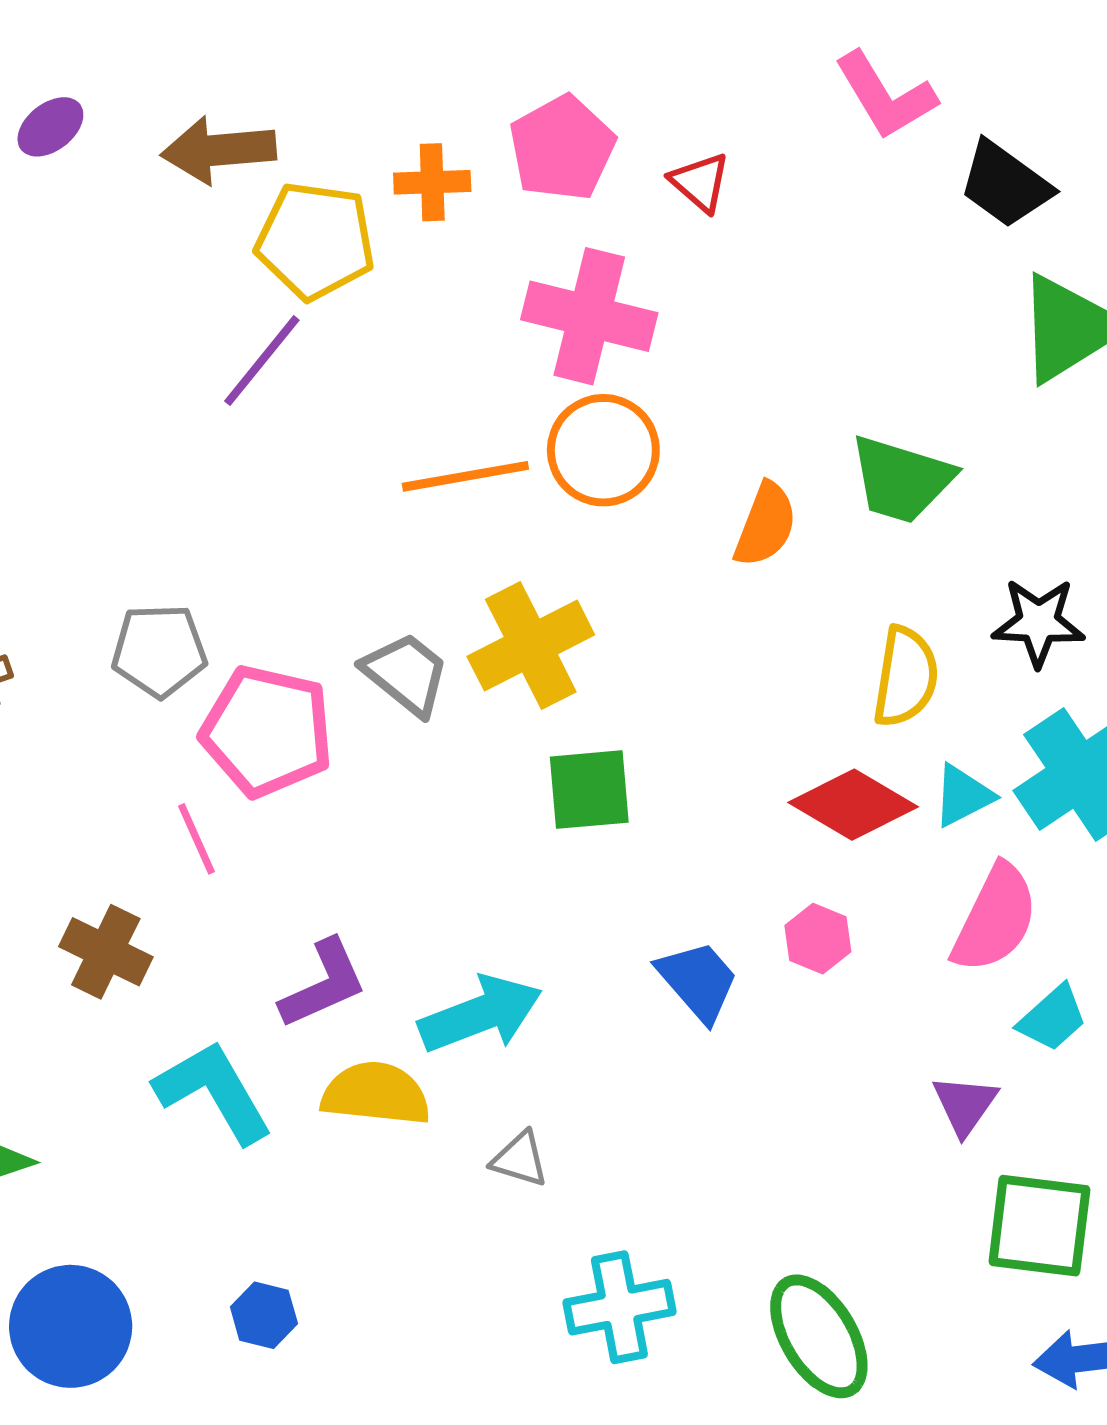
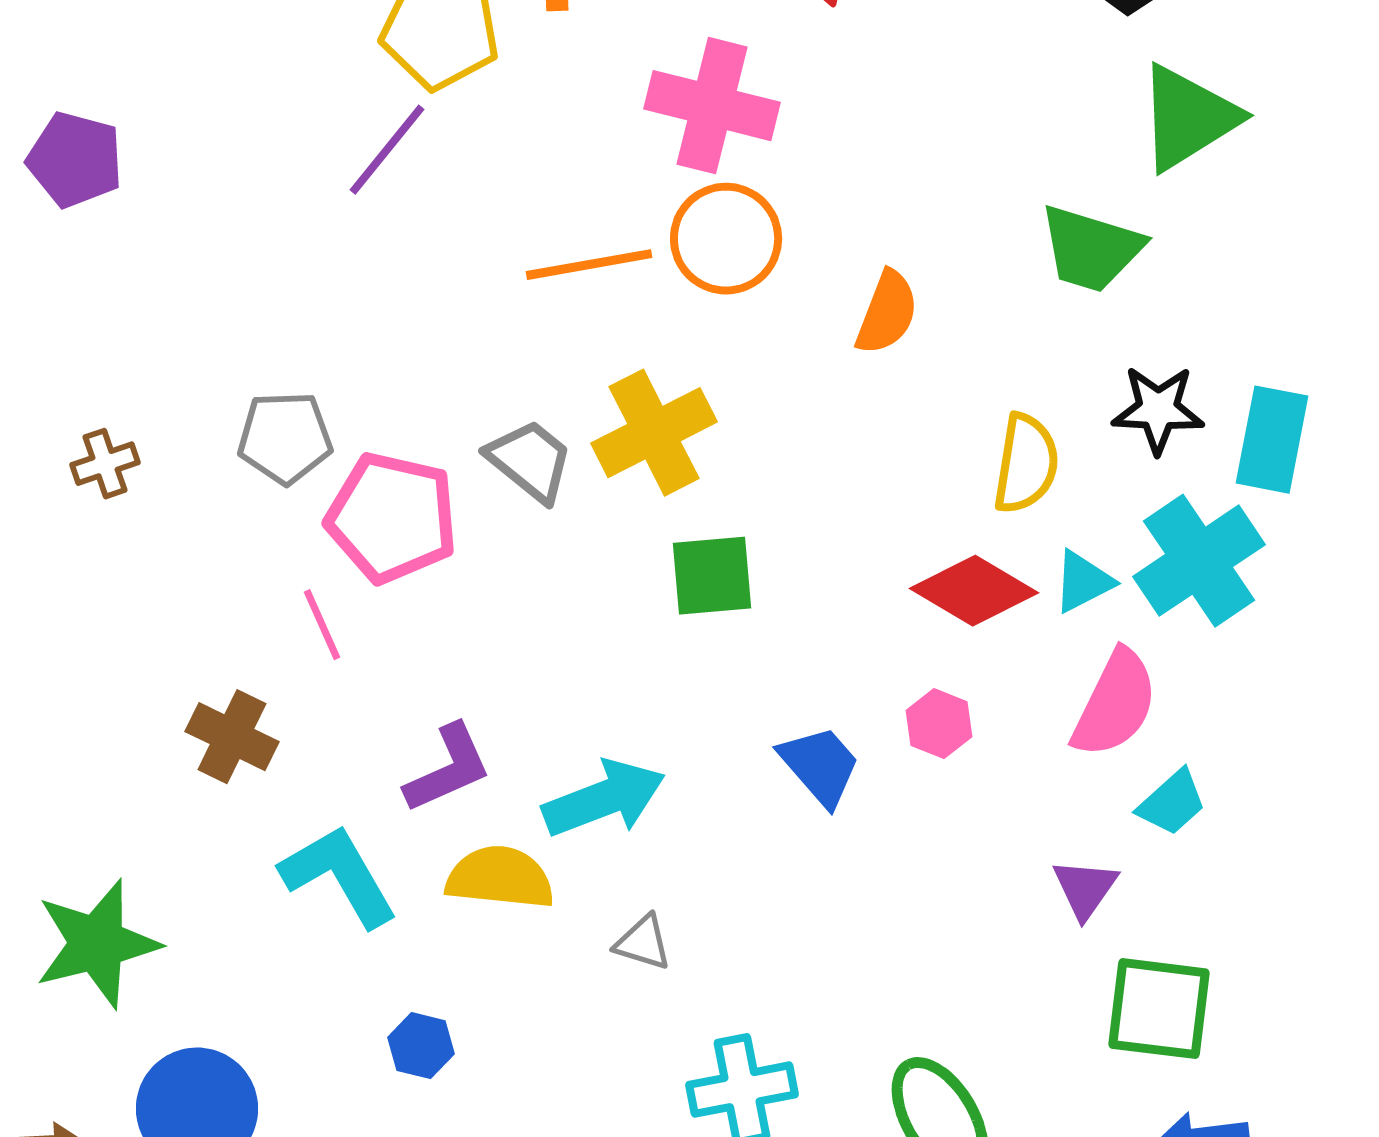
green trapezoid: (901, 479) -> (1091, 249), moved
blue hexagon: (264, 1315) -> (421, 1046), moved

